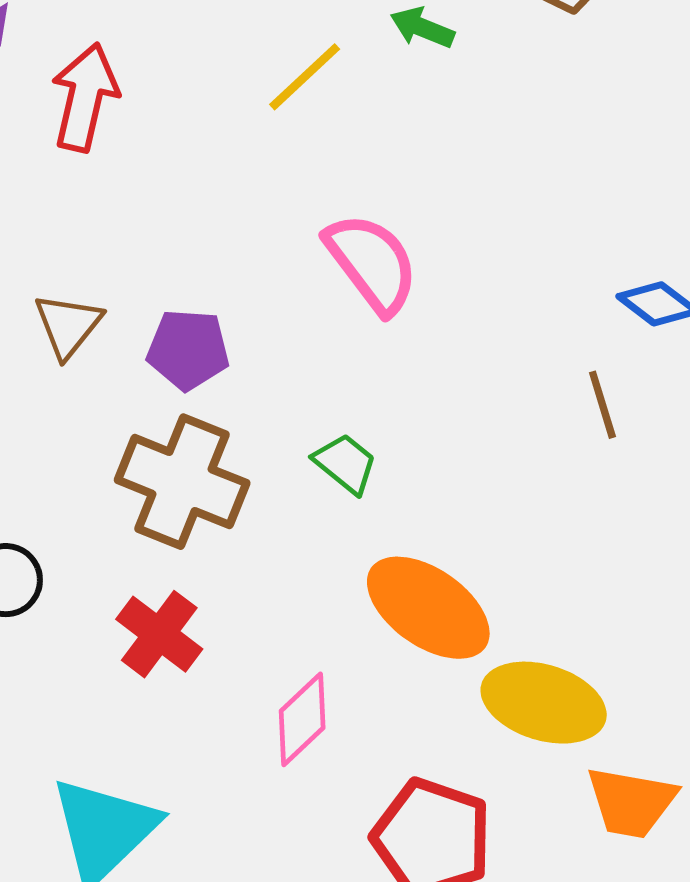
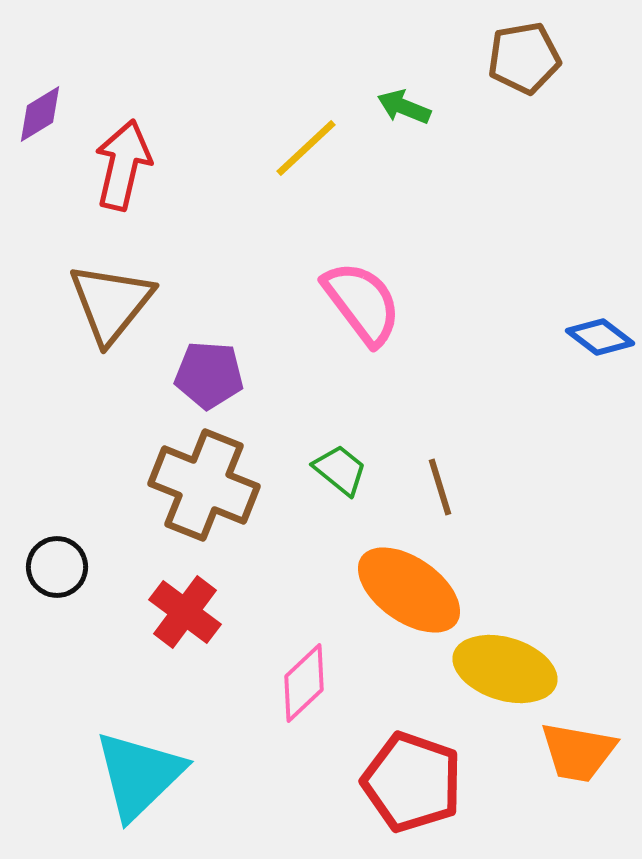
brown triangle: (68, 325) -> (111, 303), moved, size x1.5
brown line: (602, 405) -> (440, 487), moved

